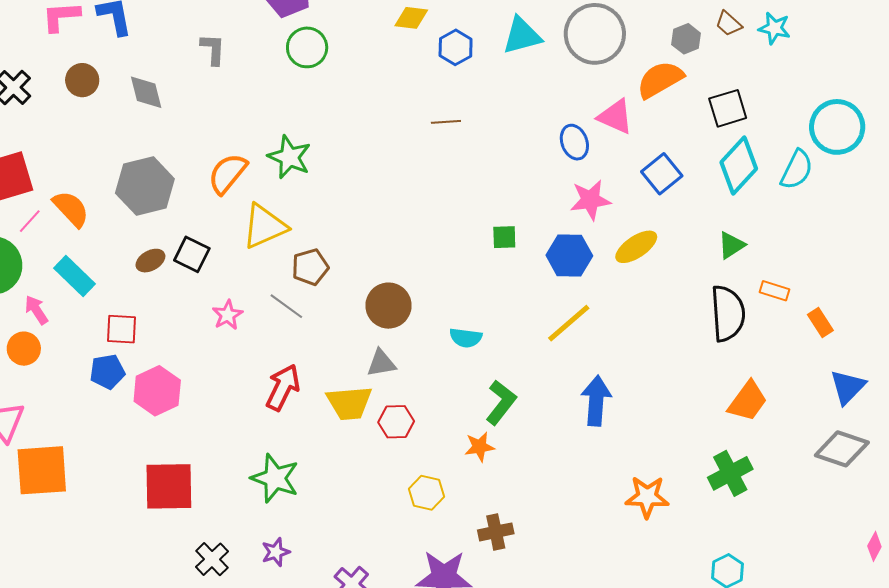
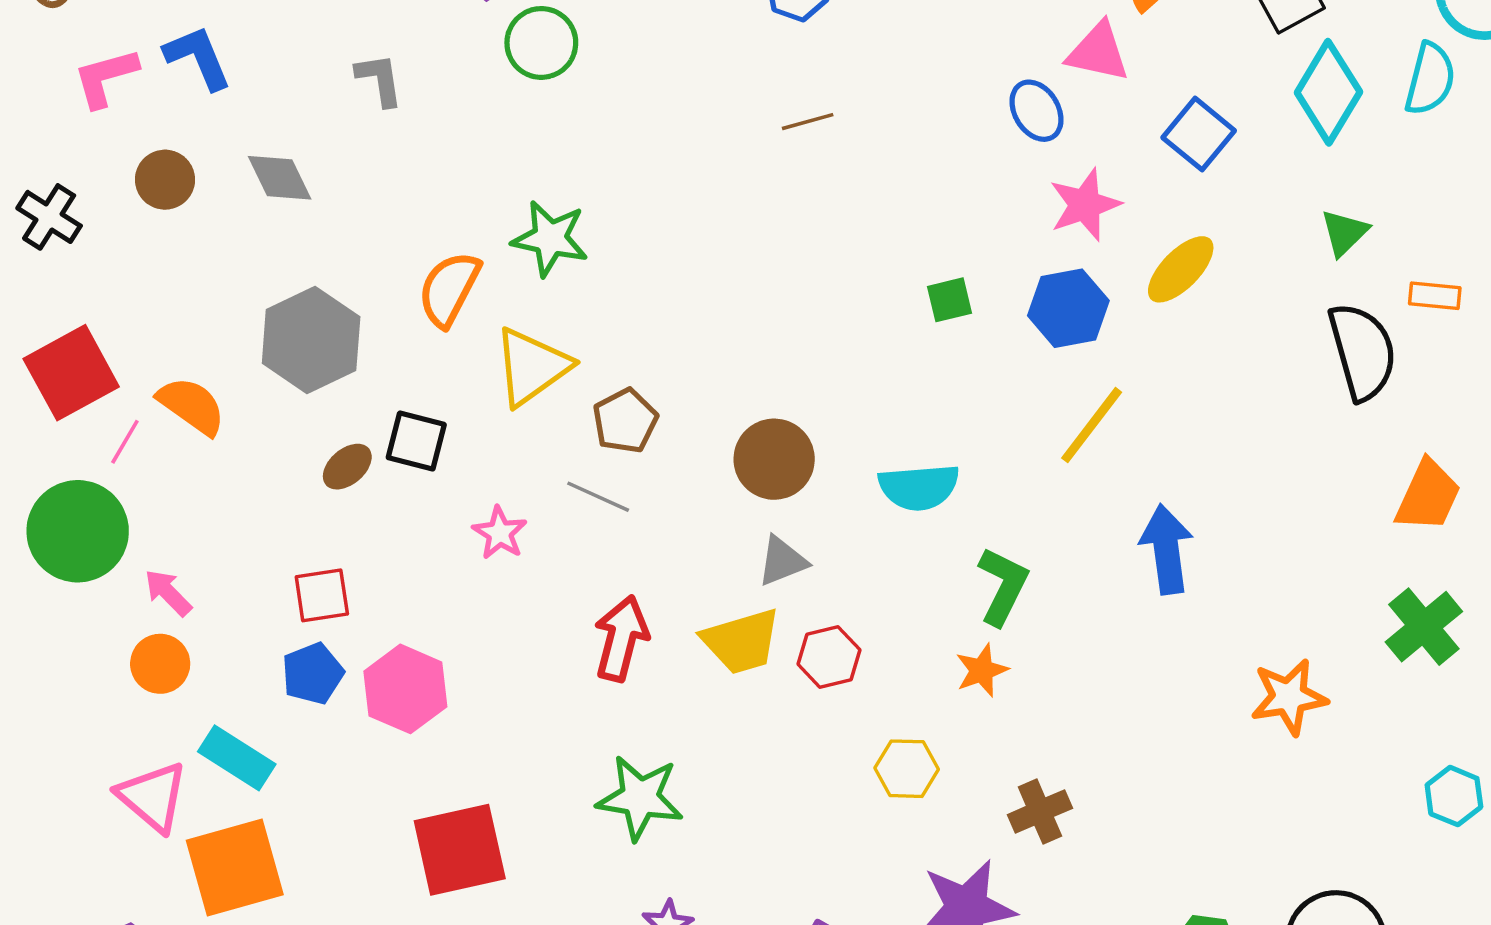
cyan rectangle: (75, 276) -> (237, 758), moved
cyan semicircle: (466, 338) -> (919, 487), size x1.4

